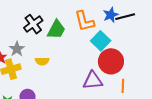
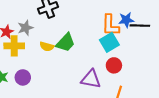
orange L-shape: (84, 21) -> (110, 25), moved
green trapezoid: (56, 30) -> (66, 43), moved
red circle: (111, 61) -> (114, 65), size x0.6

